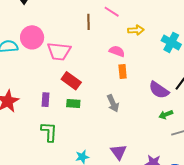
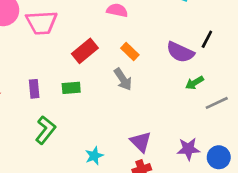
orange rectangle: (123, 71) -> (130, 52), moved, turned -32
red rectangle: (71, 81) -> (85, 51), moved, turned -66
green L-shape: (49, 132) -> (45, 130), turned 45

